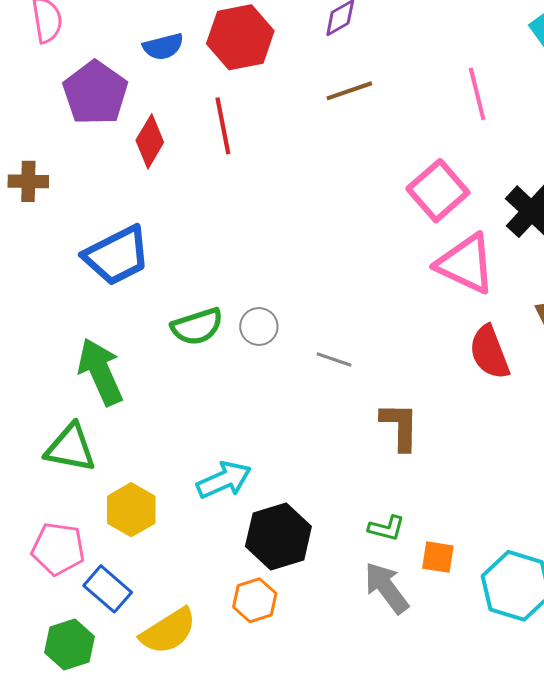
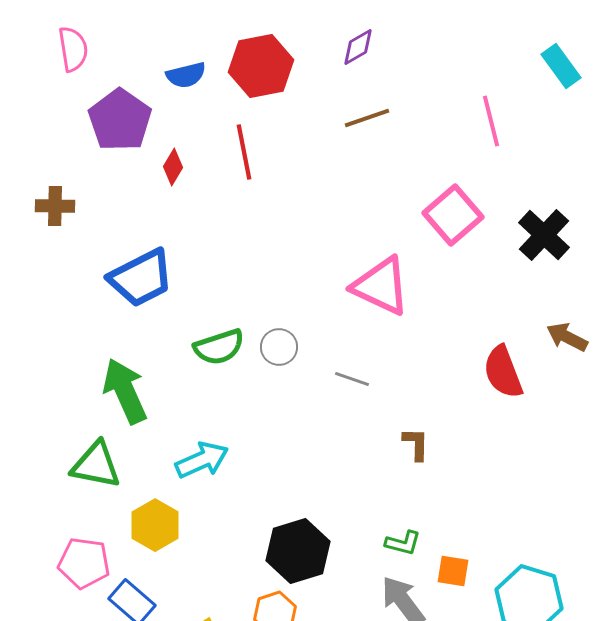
red diamond: (150, 141) -> (173, 167), size x0.7
pink triangle: (466, 264) -> (381, 286), moved
brown L-shape: (400, 426) -> (416, 444), size x0.7
cyan arrow: (224, 480) -> (202, 460), moved

